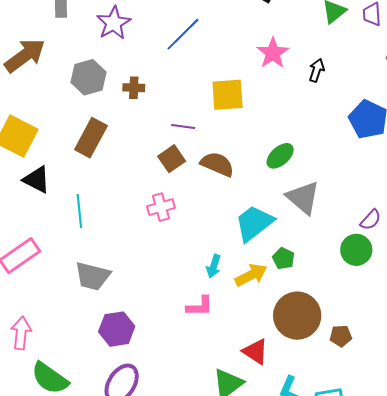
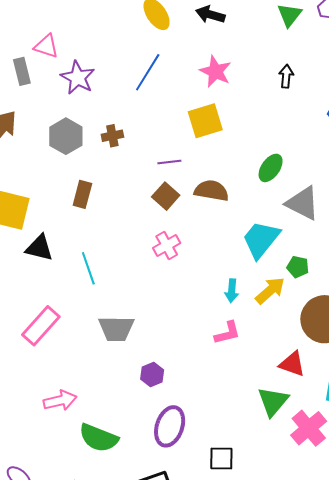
pink star: (273, 53) -> (215, 71), moved
brown rectangle: (91, 138) -> (82, 194), size x0.7
purple hexagon: (117, 329) -> (152, 375), size x0.7
pink arrow: (21, 333) -> (60, 401), turned 84

